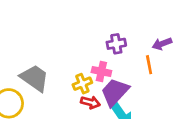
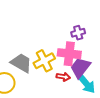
pink cross: (101, 72) -> (69, 54), size x1.6
yellow cross: (82, 84) -> (44, 61), moved, size x1.5

